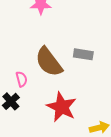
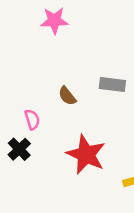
brown semicircle: (49, 62) -> (67, 96), size x0.5

